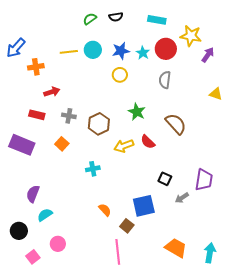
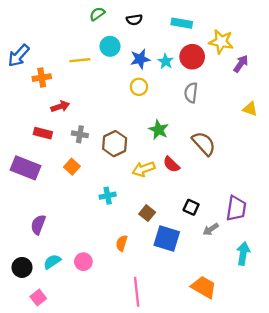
green semicircle: (90, 19) -> (97, 14), moved
cyan circle: (93, 50) -> (110, 46), moved
blue square: (144, 206) -> (167, 239), turned 30
orange semicircle: (105, 210) -> (122, 243), turned -120
cyan semicircle: (45, 215) -> (52, 262), moved
brown square: (127, 226) -> (147, 213), moved
pink circle: (58, 244) -> (83, 262), moved
cyan arrow: (210, 253) -> (243, 254), moved

